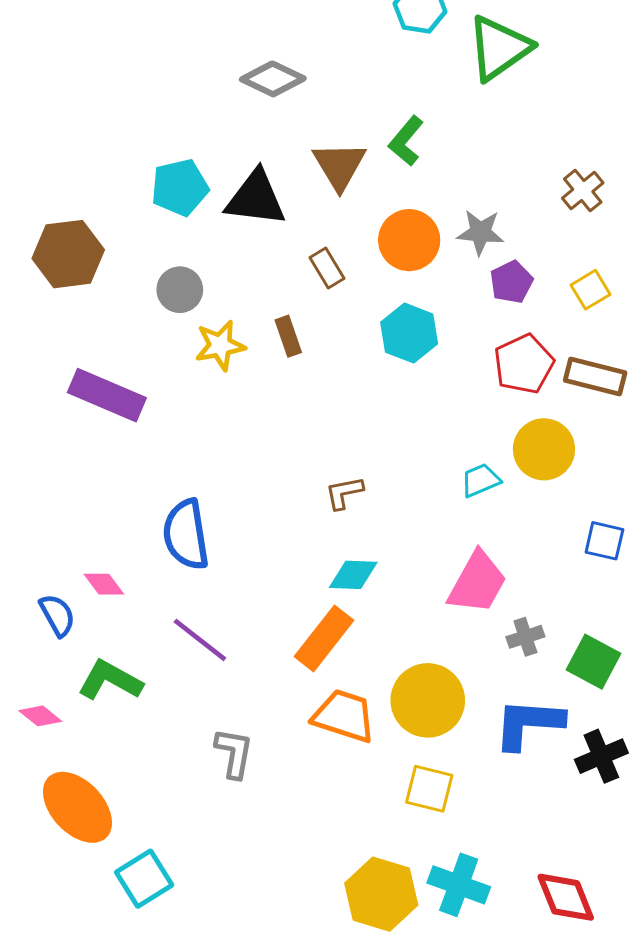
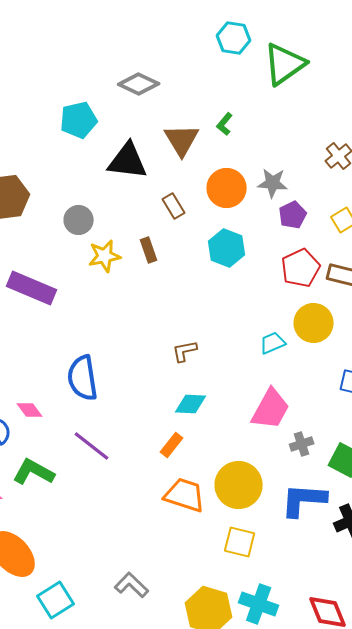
green L-shape: (406, 141) -> (225, 124), size x0.7
cyan pentagon: (180, 187) -> (79, 120), moved
orange rectangle: (324, 638) -> (172, 445), size x0.6
gray L-shape: (234, 753) -> (132, 585), moved, turned -56

